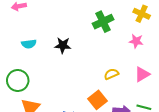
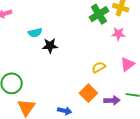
green cross: (103, 22) -> (99, 14), moved
cyan semicircle: (29, 44) -> (35, 33), moved

